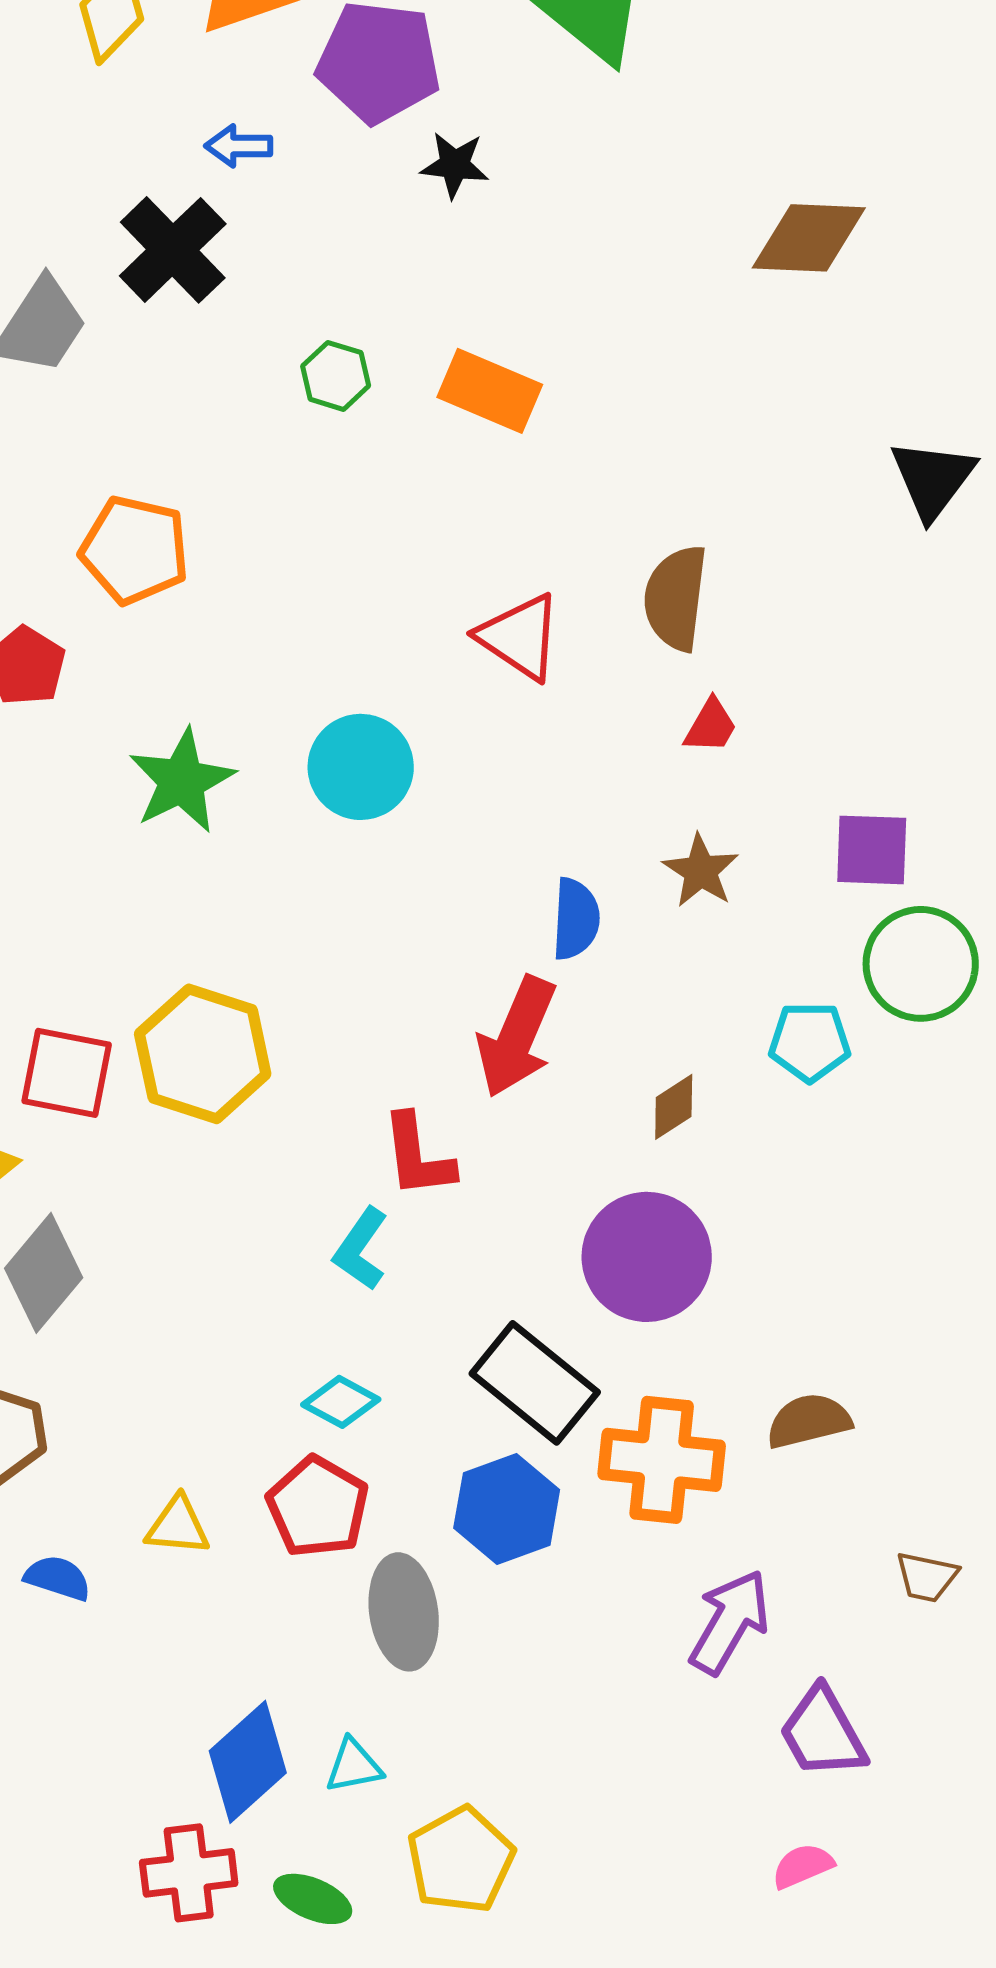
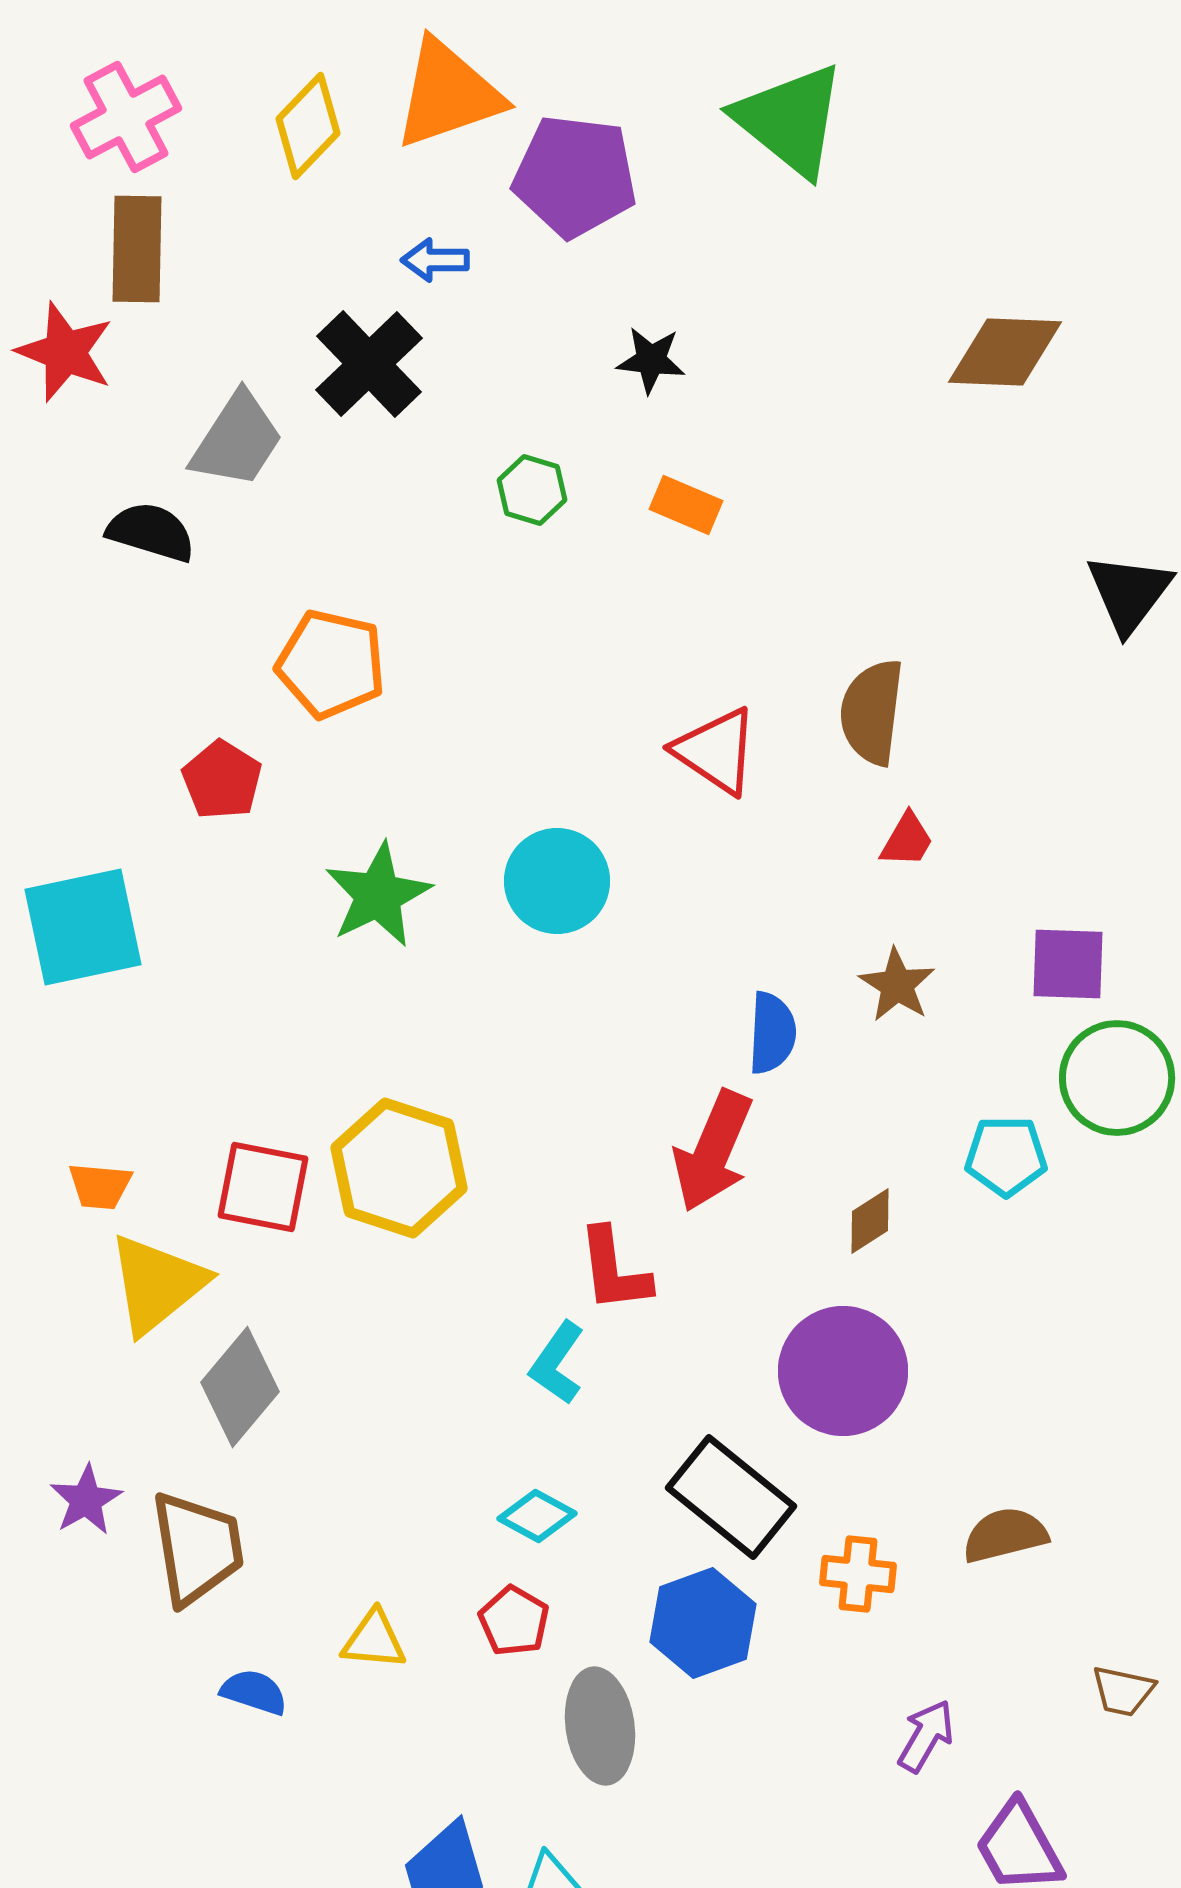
black star: (455, 165) -> (651, 360), moved
orange rectangle: (490, 391) -> (686, 505), size x0.7
orange cross: (662, 1460) -> (858, 1574), size x0.6
red pentagon: (318, 1507) -> (514, 1621), size x0.7
purple arrow: (730, 1622) -> (926, 1736), size x0.7

